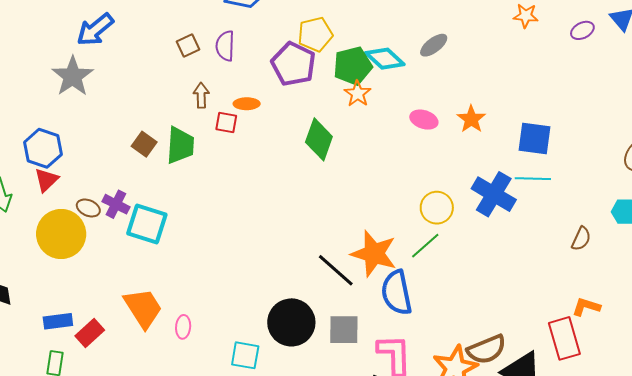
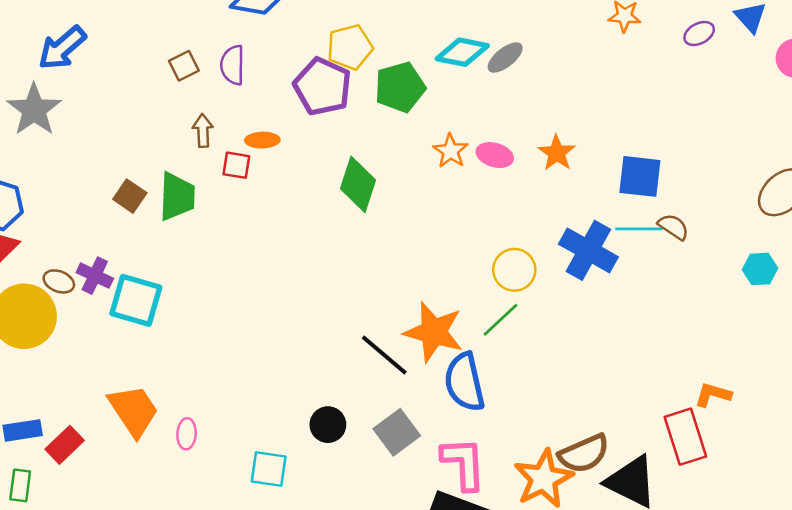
cyan diamond: (385, 59) -> (462, 52), moved, turned -30
orange star: (358, 94) -> (450, 151), moved
brown semicircle: (581, 239) -> (673, 227), moved, turned -80
black circle: (291, 322) -> (328, 425), size x0.6
gray square: (344, 330) -> (397, 432), turned -36

